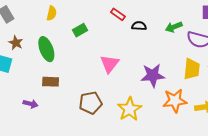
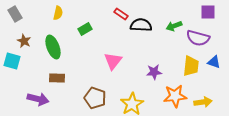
black semicircle: (139, 26) -> (141, 25), size x1.5
purple star: (153, 75) -> (154, 72), size x0.7
brown pentagon: (91, 103) -> (95, 98), turned 30
purple arrow: (31, 104) -> (38, 99), size x1.5

